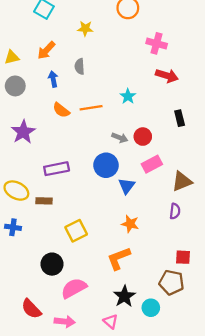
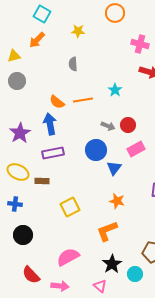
orange arrow: (46, 50) -> (37, 40), moved
blue arrow: (53, 79) -> (50, 124), moved, size x1.5
purple star: (23, 132) -> (20, 133), moved
black circle: (52, 264) -> (23, 235), moved

